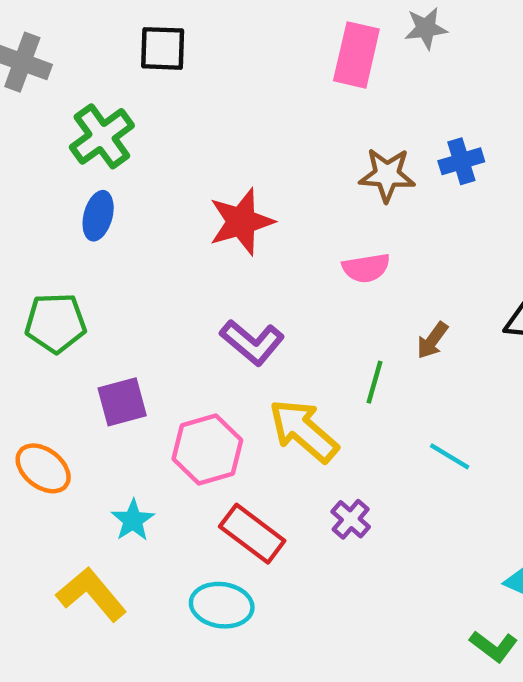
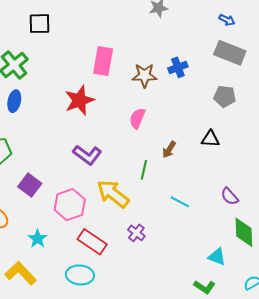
pink rectangle: (356, 55) -> (103, 61), moved
pink semicircle: (366, 268) -> (137, 118), turned 125
purple square: (122, 402) -> (30, 185), turned -35

